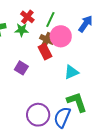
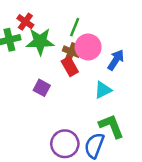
red cross: (27, 17) -> (25, 22), moved
blue arrow: (86, 24) -> (116, 60), moved
green star: (22, 30) -> (40, 41), size x1.6

